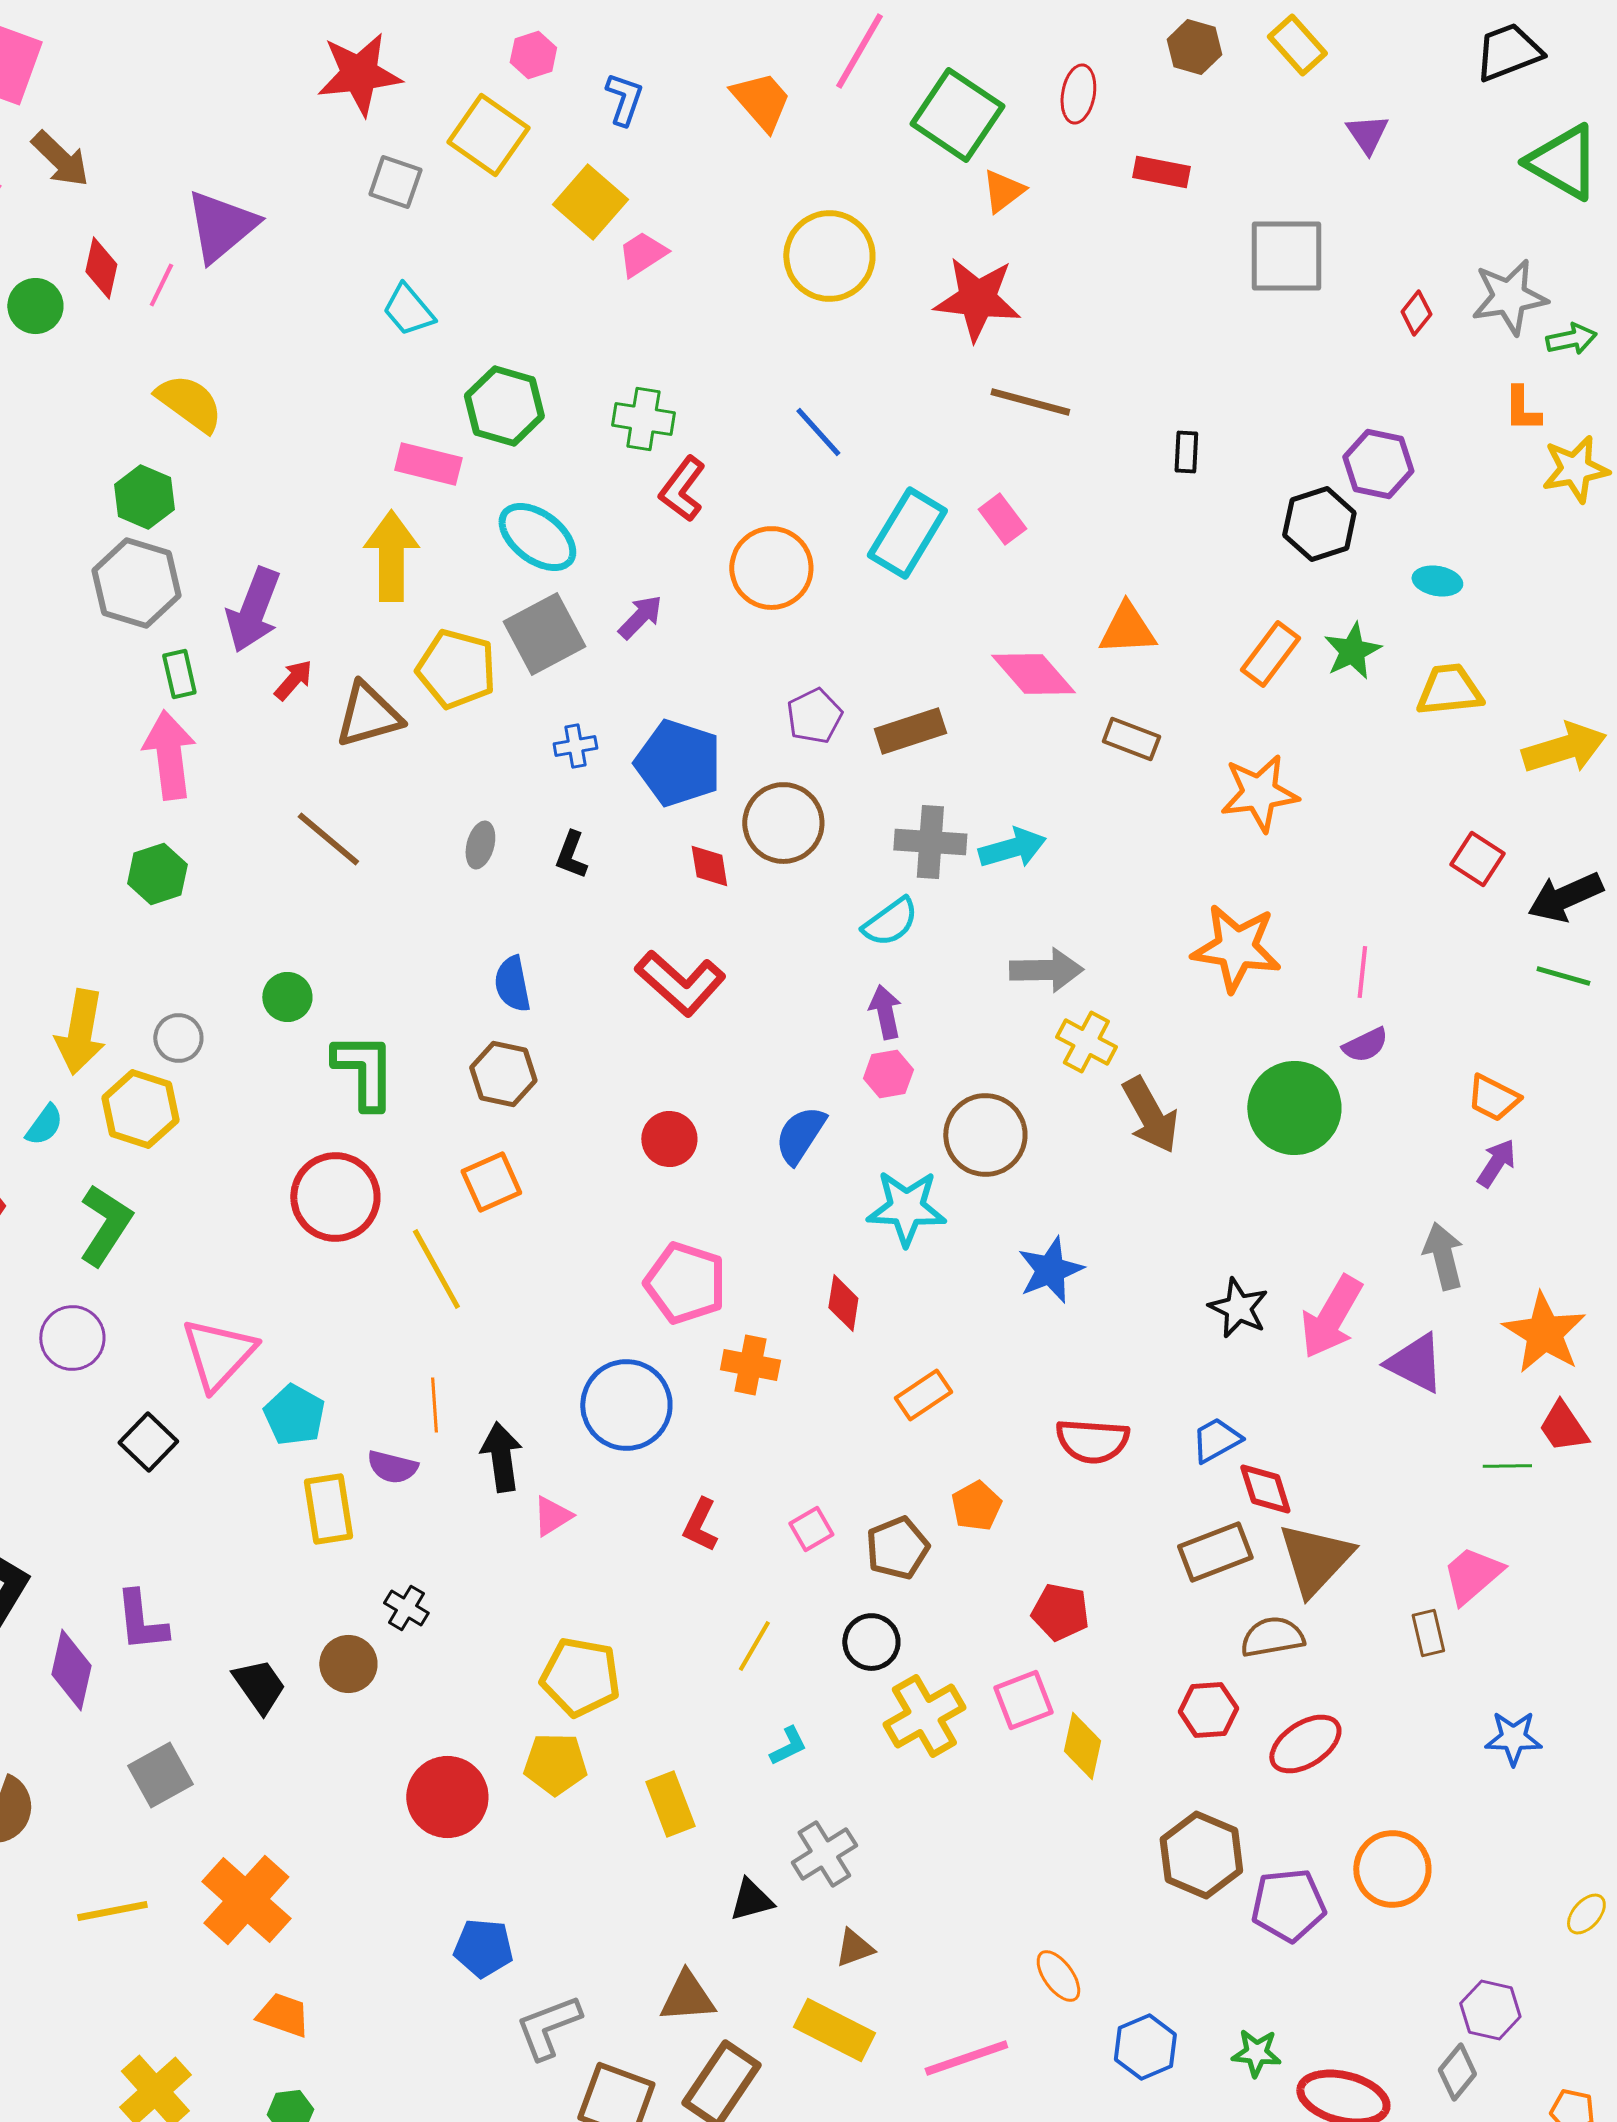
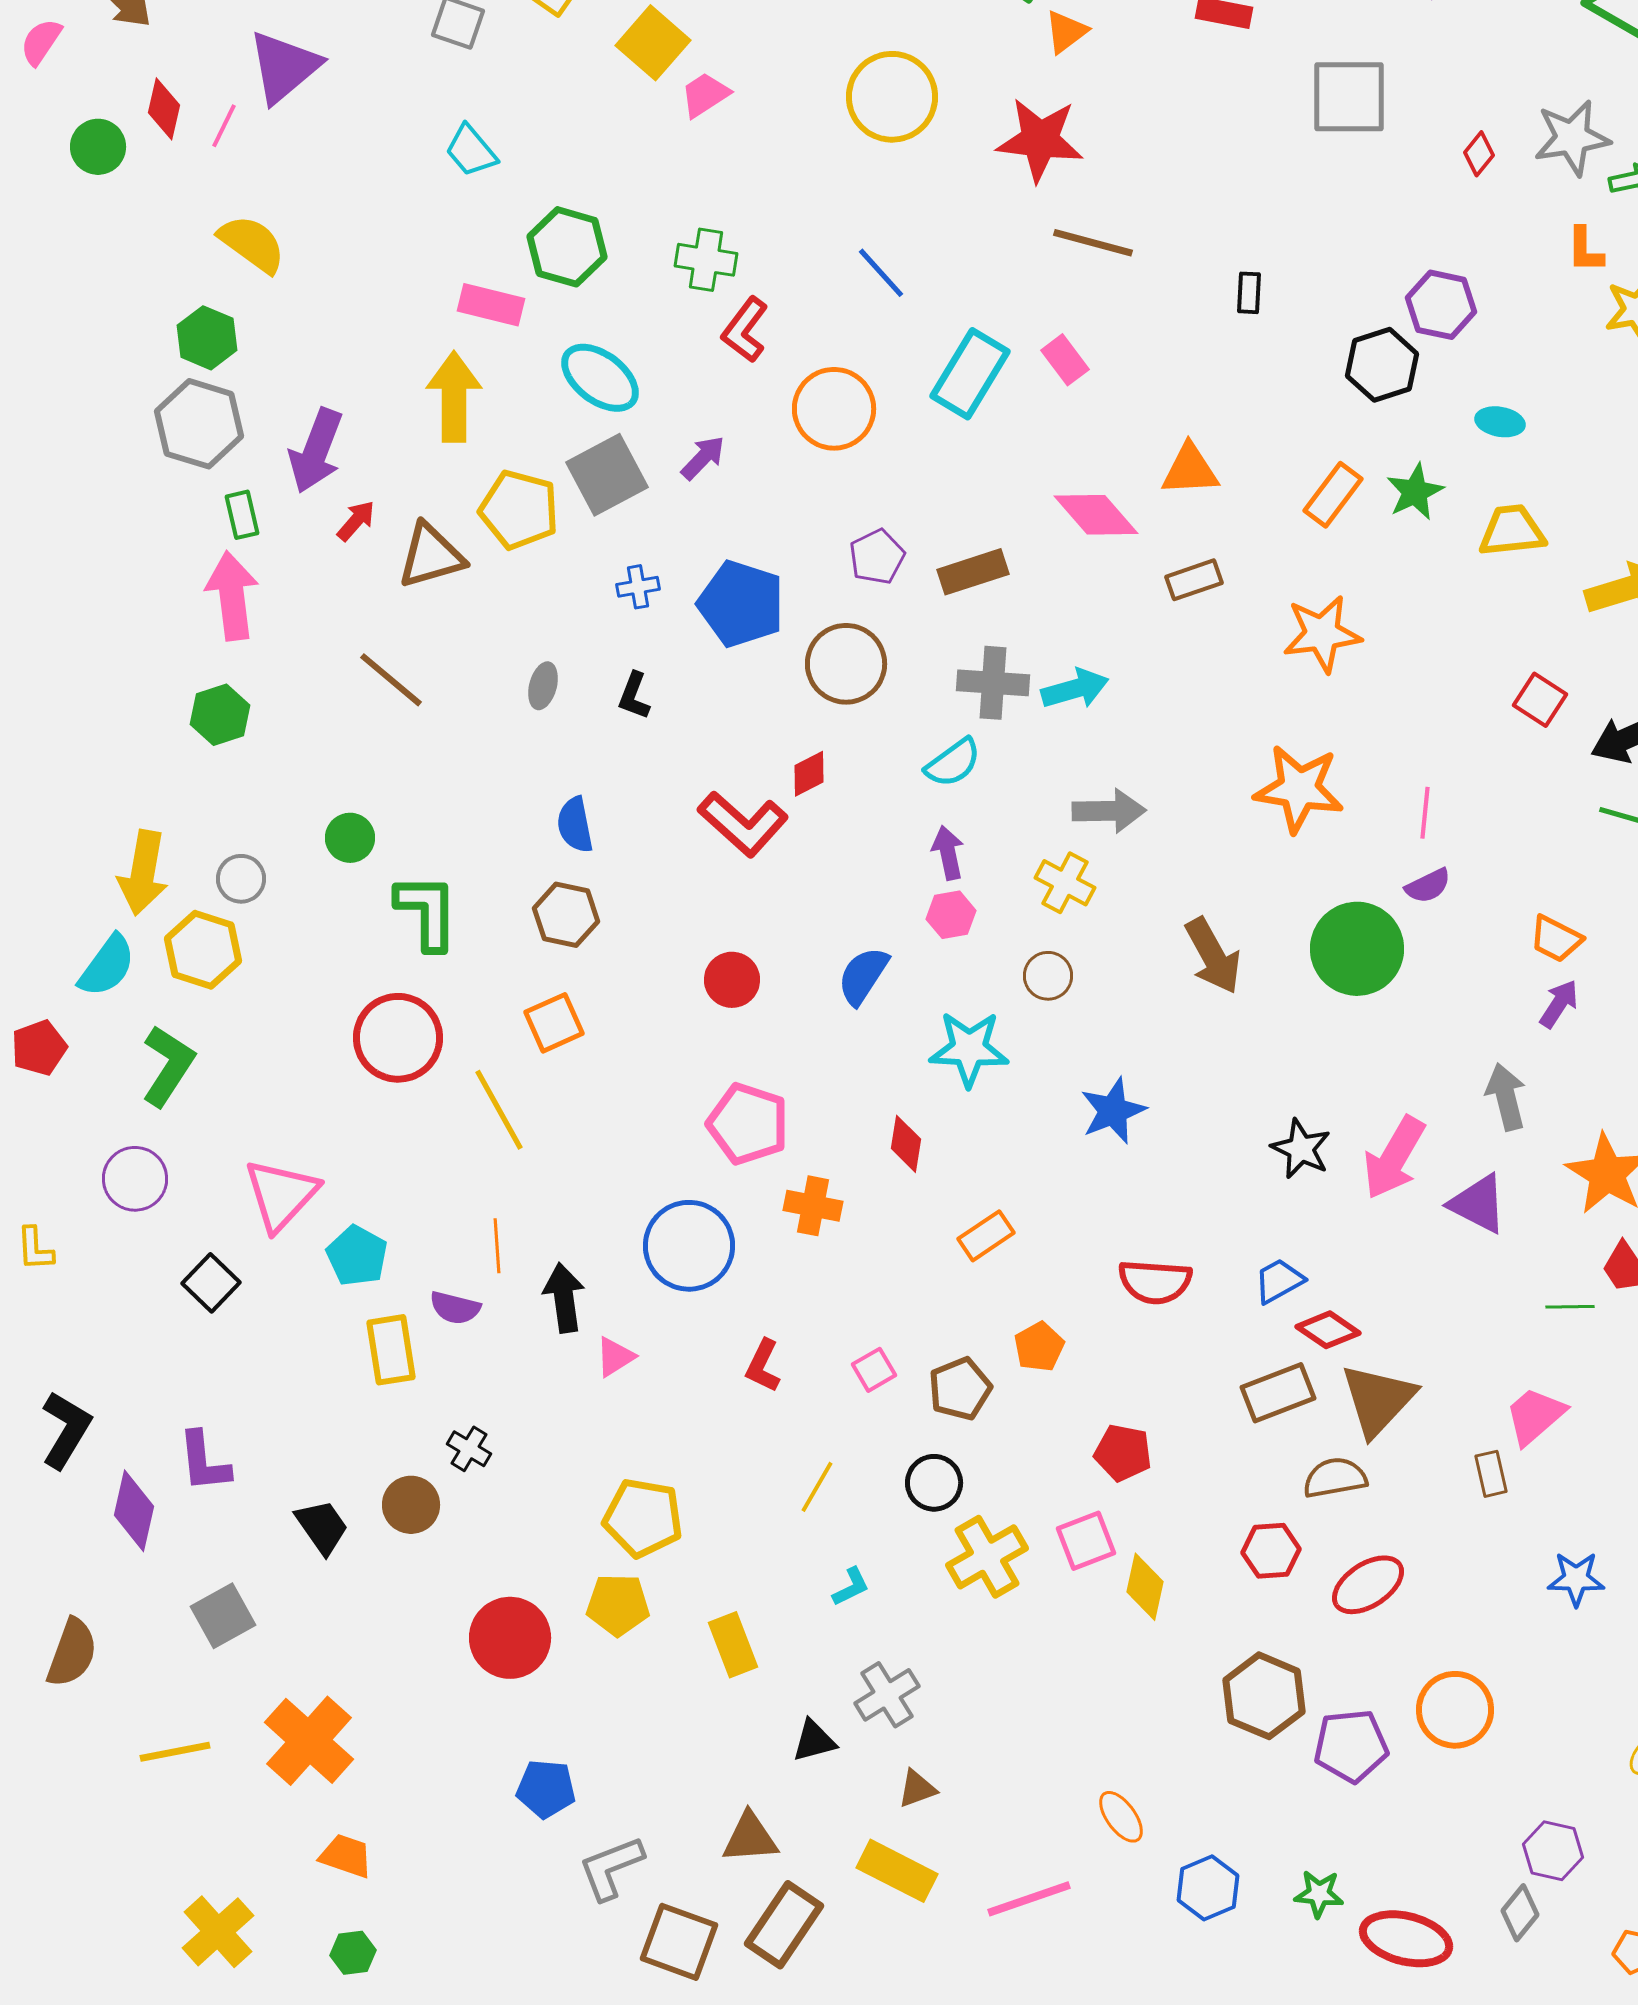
brown rectangle: (1131, 739) -> (1194, 580), turned -40
red diamond: (709, 866) -> (809, 774), moved, turned 72
yellow cross: (1086, 1042) -> (1065, 883), moved
cyan semicircle: (44, 1125) -> (107, 966), size x1.5
brown circle: (985, 1135) -> (1048, 976), size x0.6
red diamond: (1265, 1489) -> (1328, 1330), turned -38

